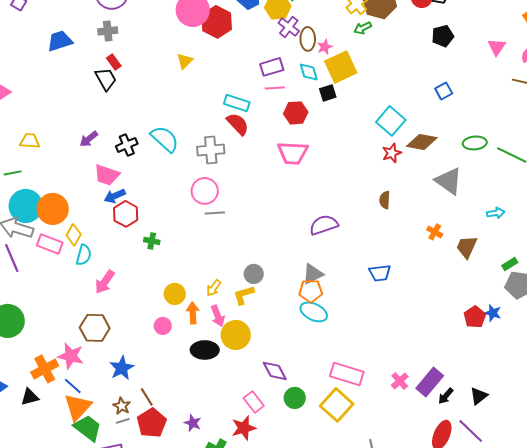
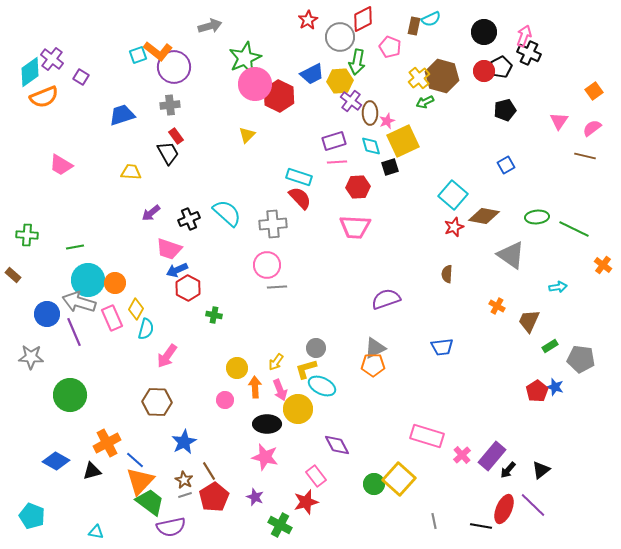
yellow trapezoid: (30, 141) -> (131, 172), moved
orange circle: (53, 209) -> (115, 283), size x0.7
pink rectangle: (50, 244) -> (112, 318), turned 45
green rectangle: (510, 264) -> (550, 346), moved
cyan ellipse: (314, 312) -> (322, 386), moved
pink star: (71, 356) -> (265, 457), moved
pink rectangle: (347, 374) -> (427, 436), moved
green circle: (295, 398) -> (374, 484), moved

